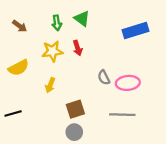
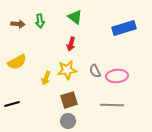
green arrow: (57, 23) -> (40, 21), moved
brown arrow: (20, 26) -> (18, 24), turned -32
red arrow: (78, 48) -> (71, 44), turned 32
yellow star: (52, 51) -> (67, 70), moved

